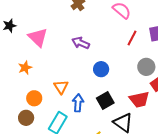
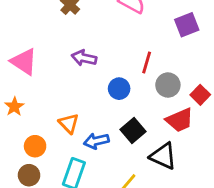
red line: (132, 38) -> (147, 62), moved
gray circle: (146, 67) -> (168, 85), moved
blue arrow: (78, 103) -> (96, 141), turned -96

